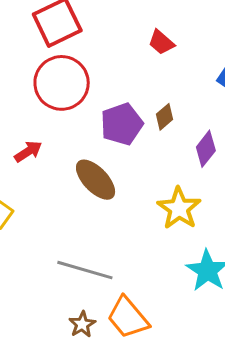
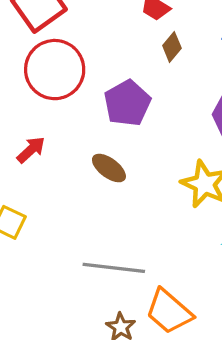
brown diamond: (164, 117) -> (172, 47), moved
brown ellipse: (96, 180) -> (109, 168), size x0.7

